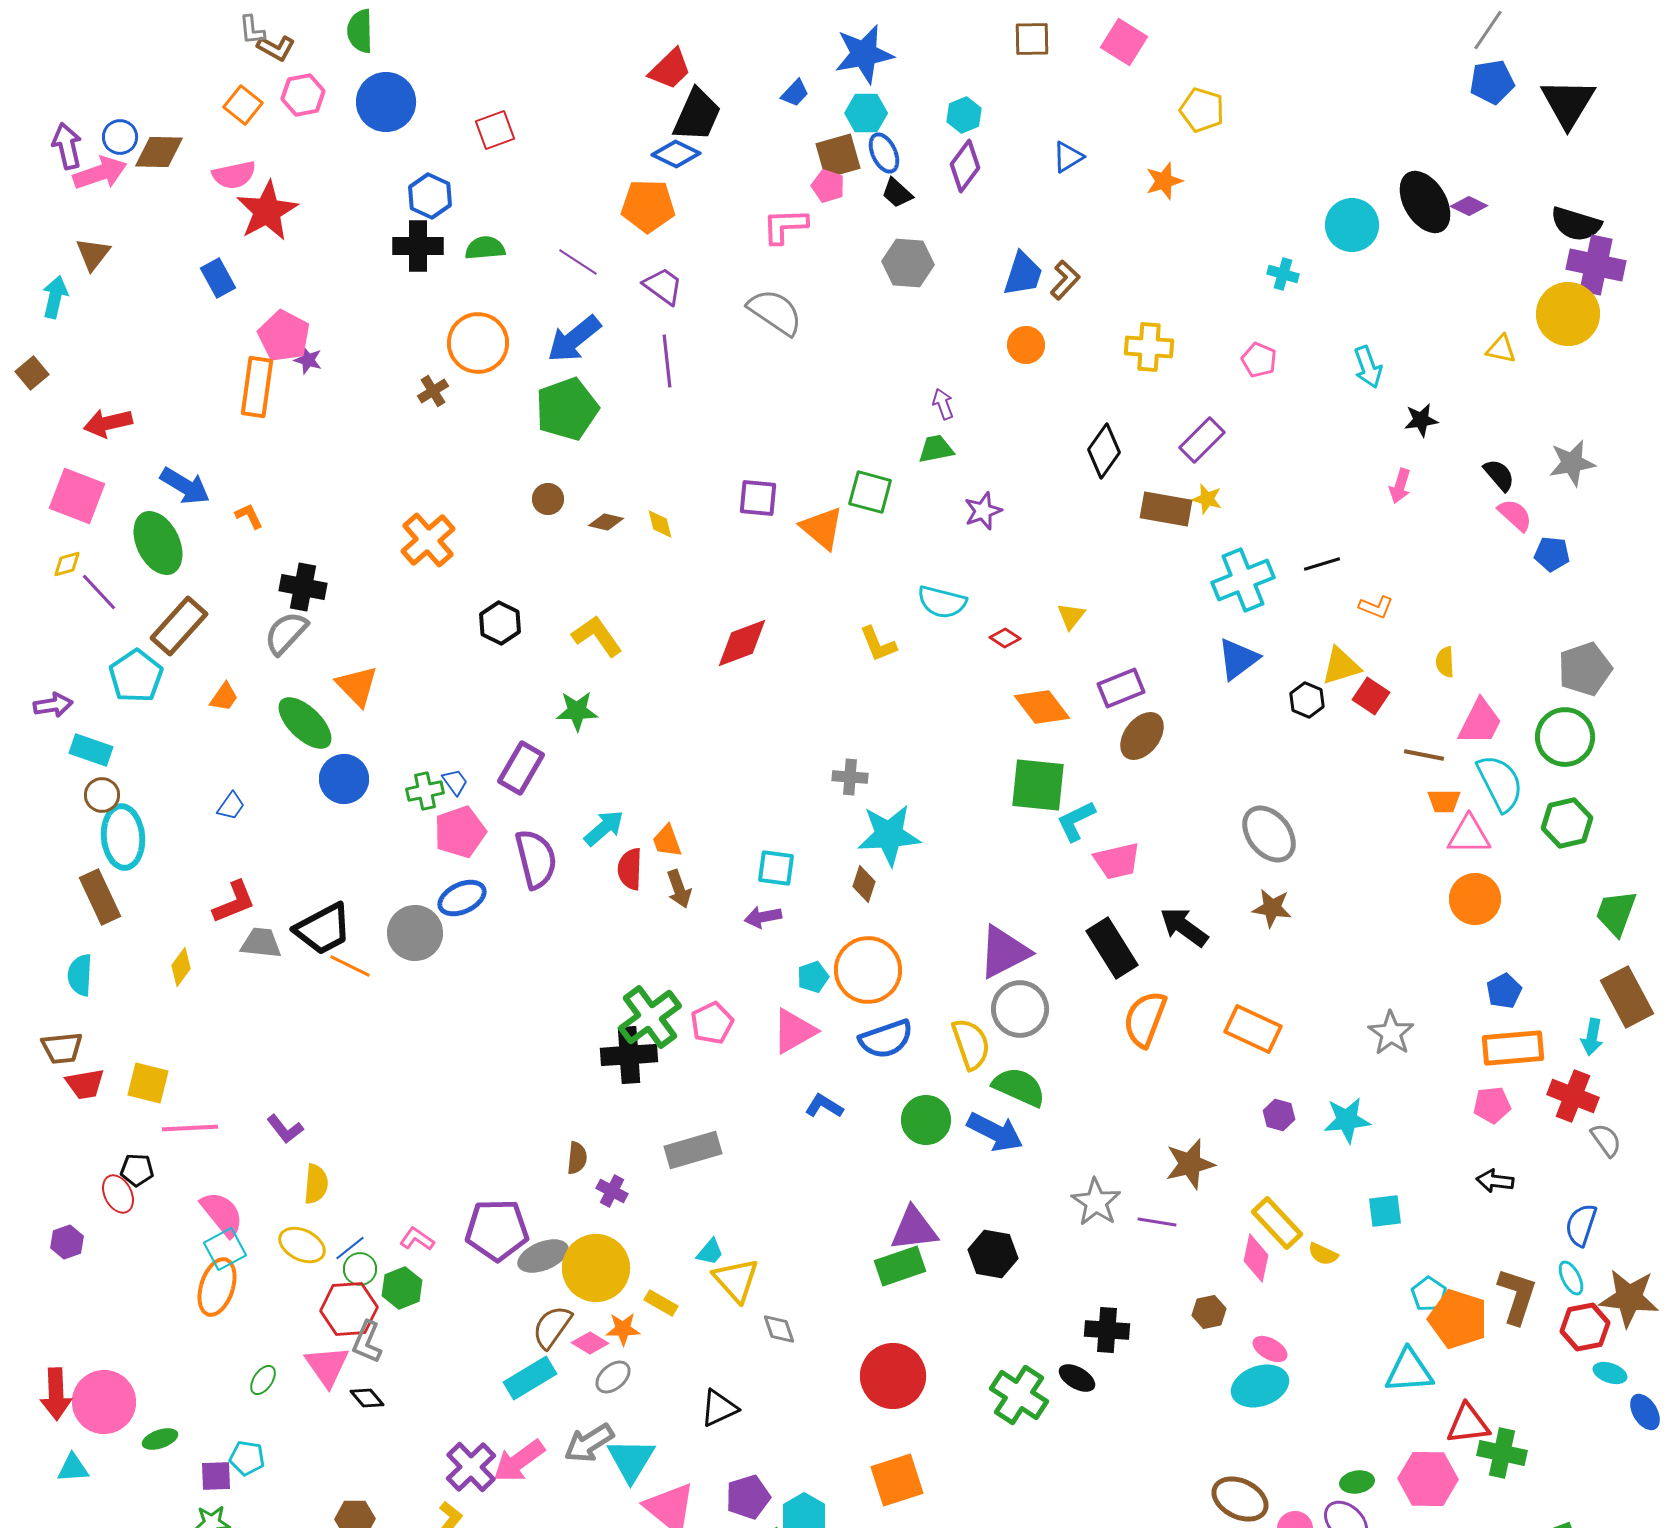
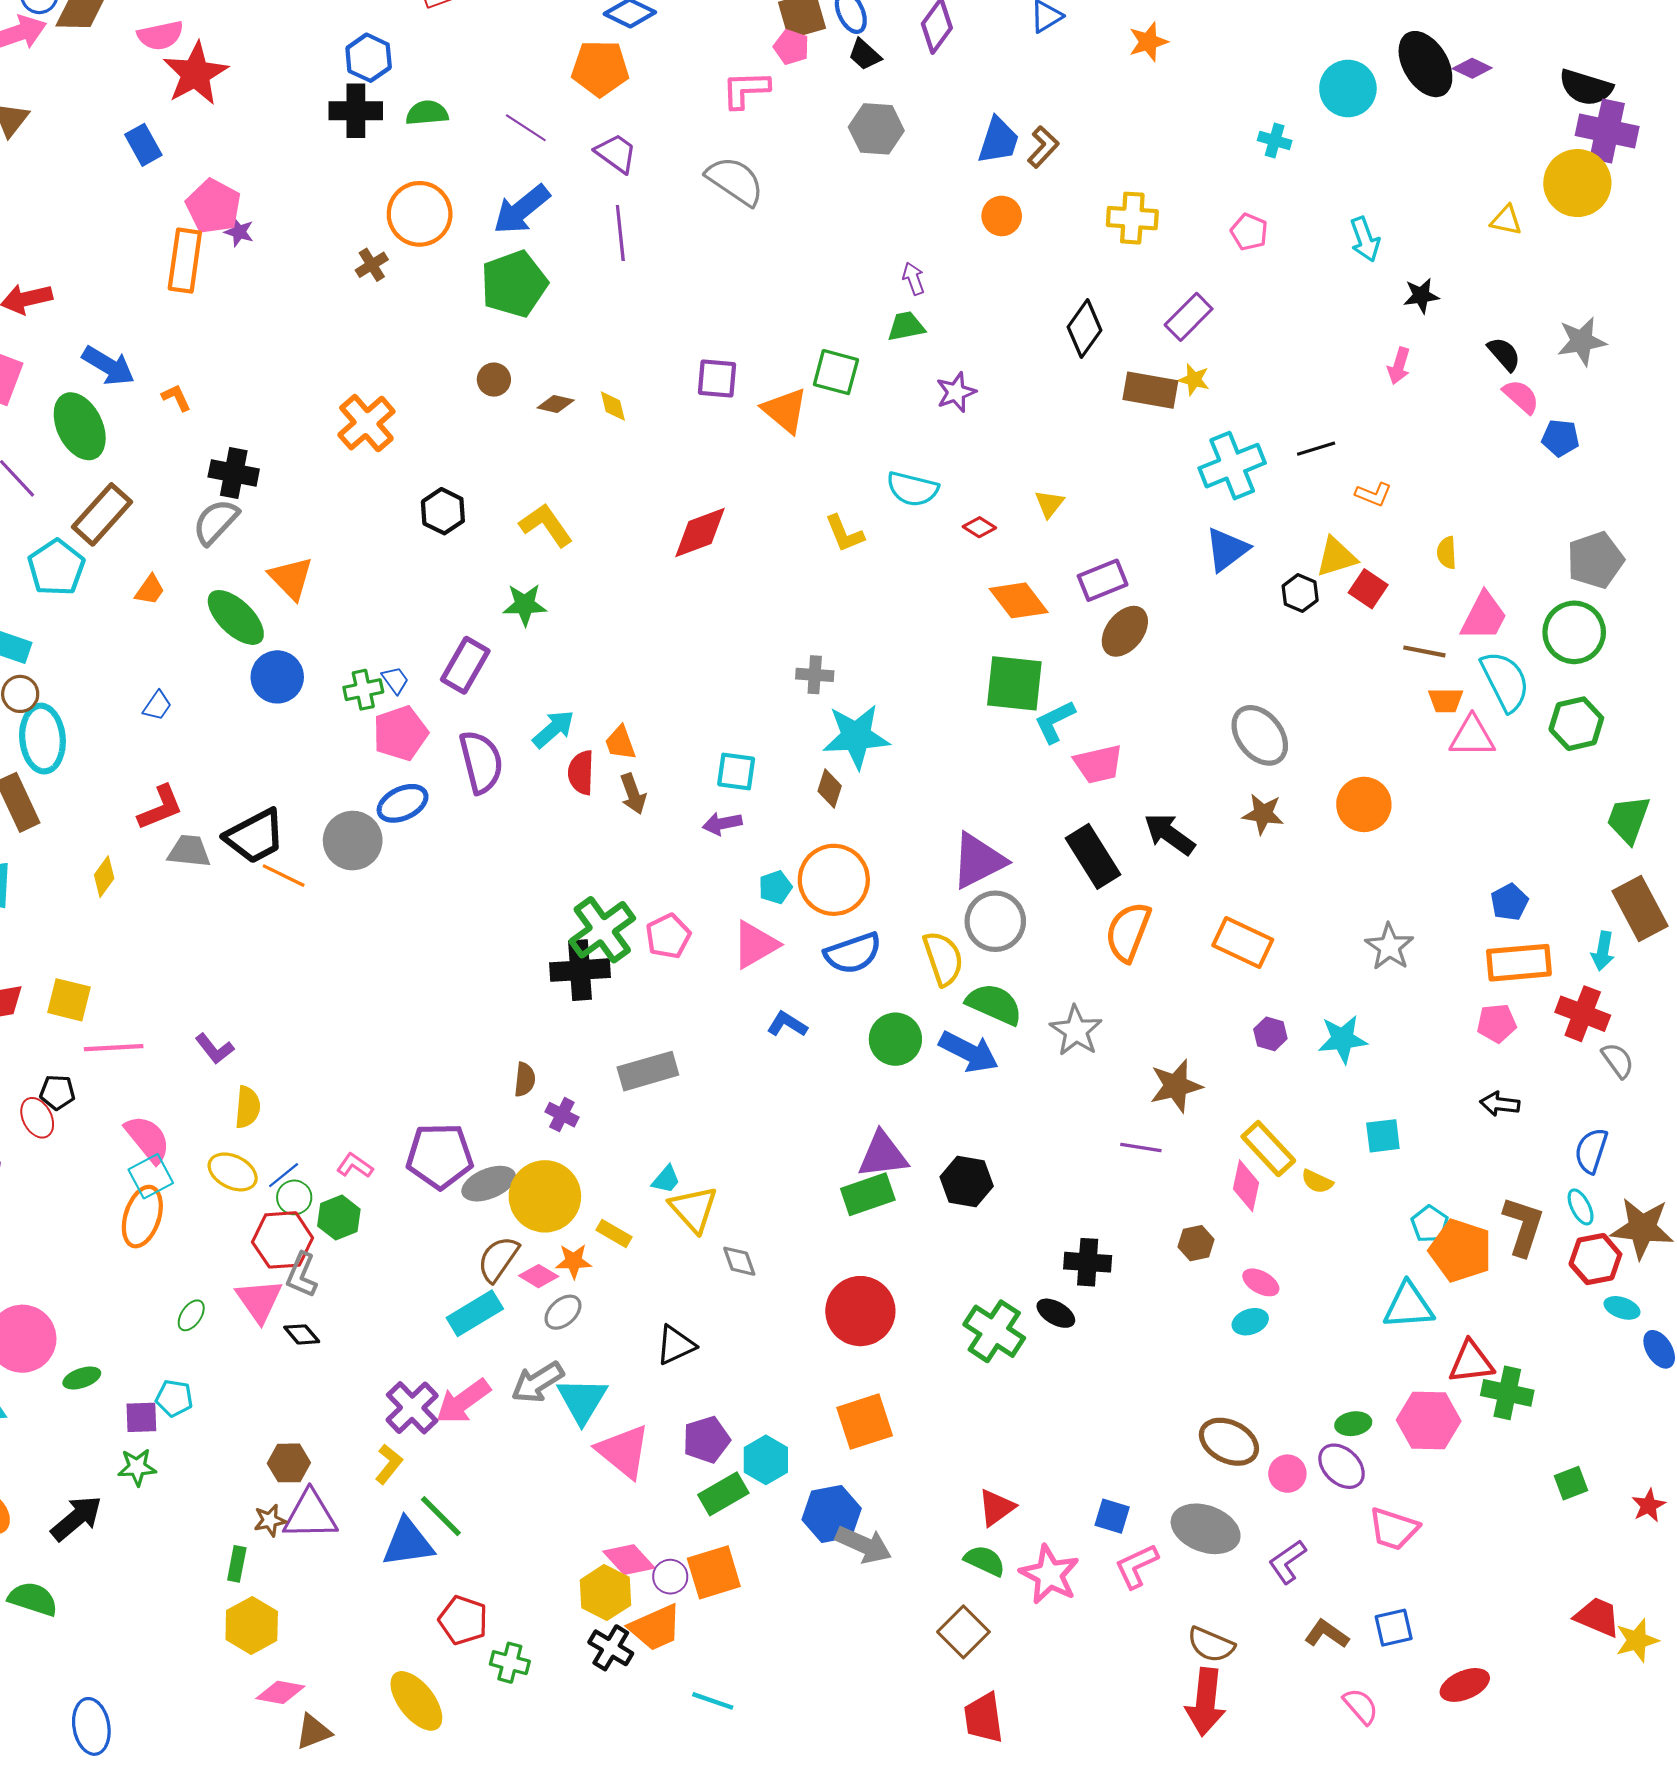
orange circle: (1475, 899) -> (1364, 804), moved
gray star: (1096, 1202) -> (1076, 1031), moved
cyan ellipse: (1260, 1386) -> (1250, 1322), size x0.6

